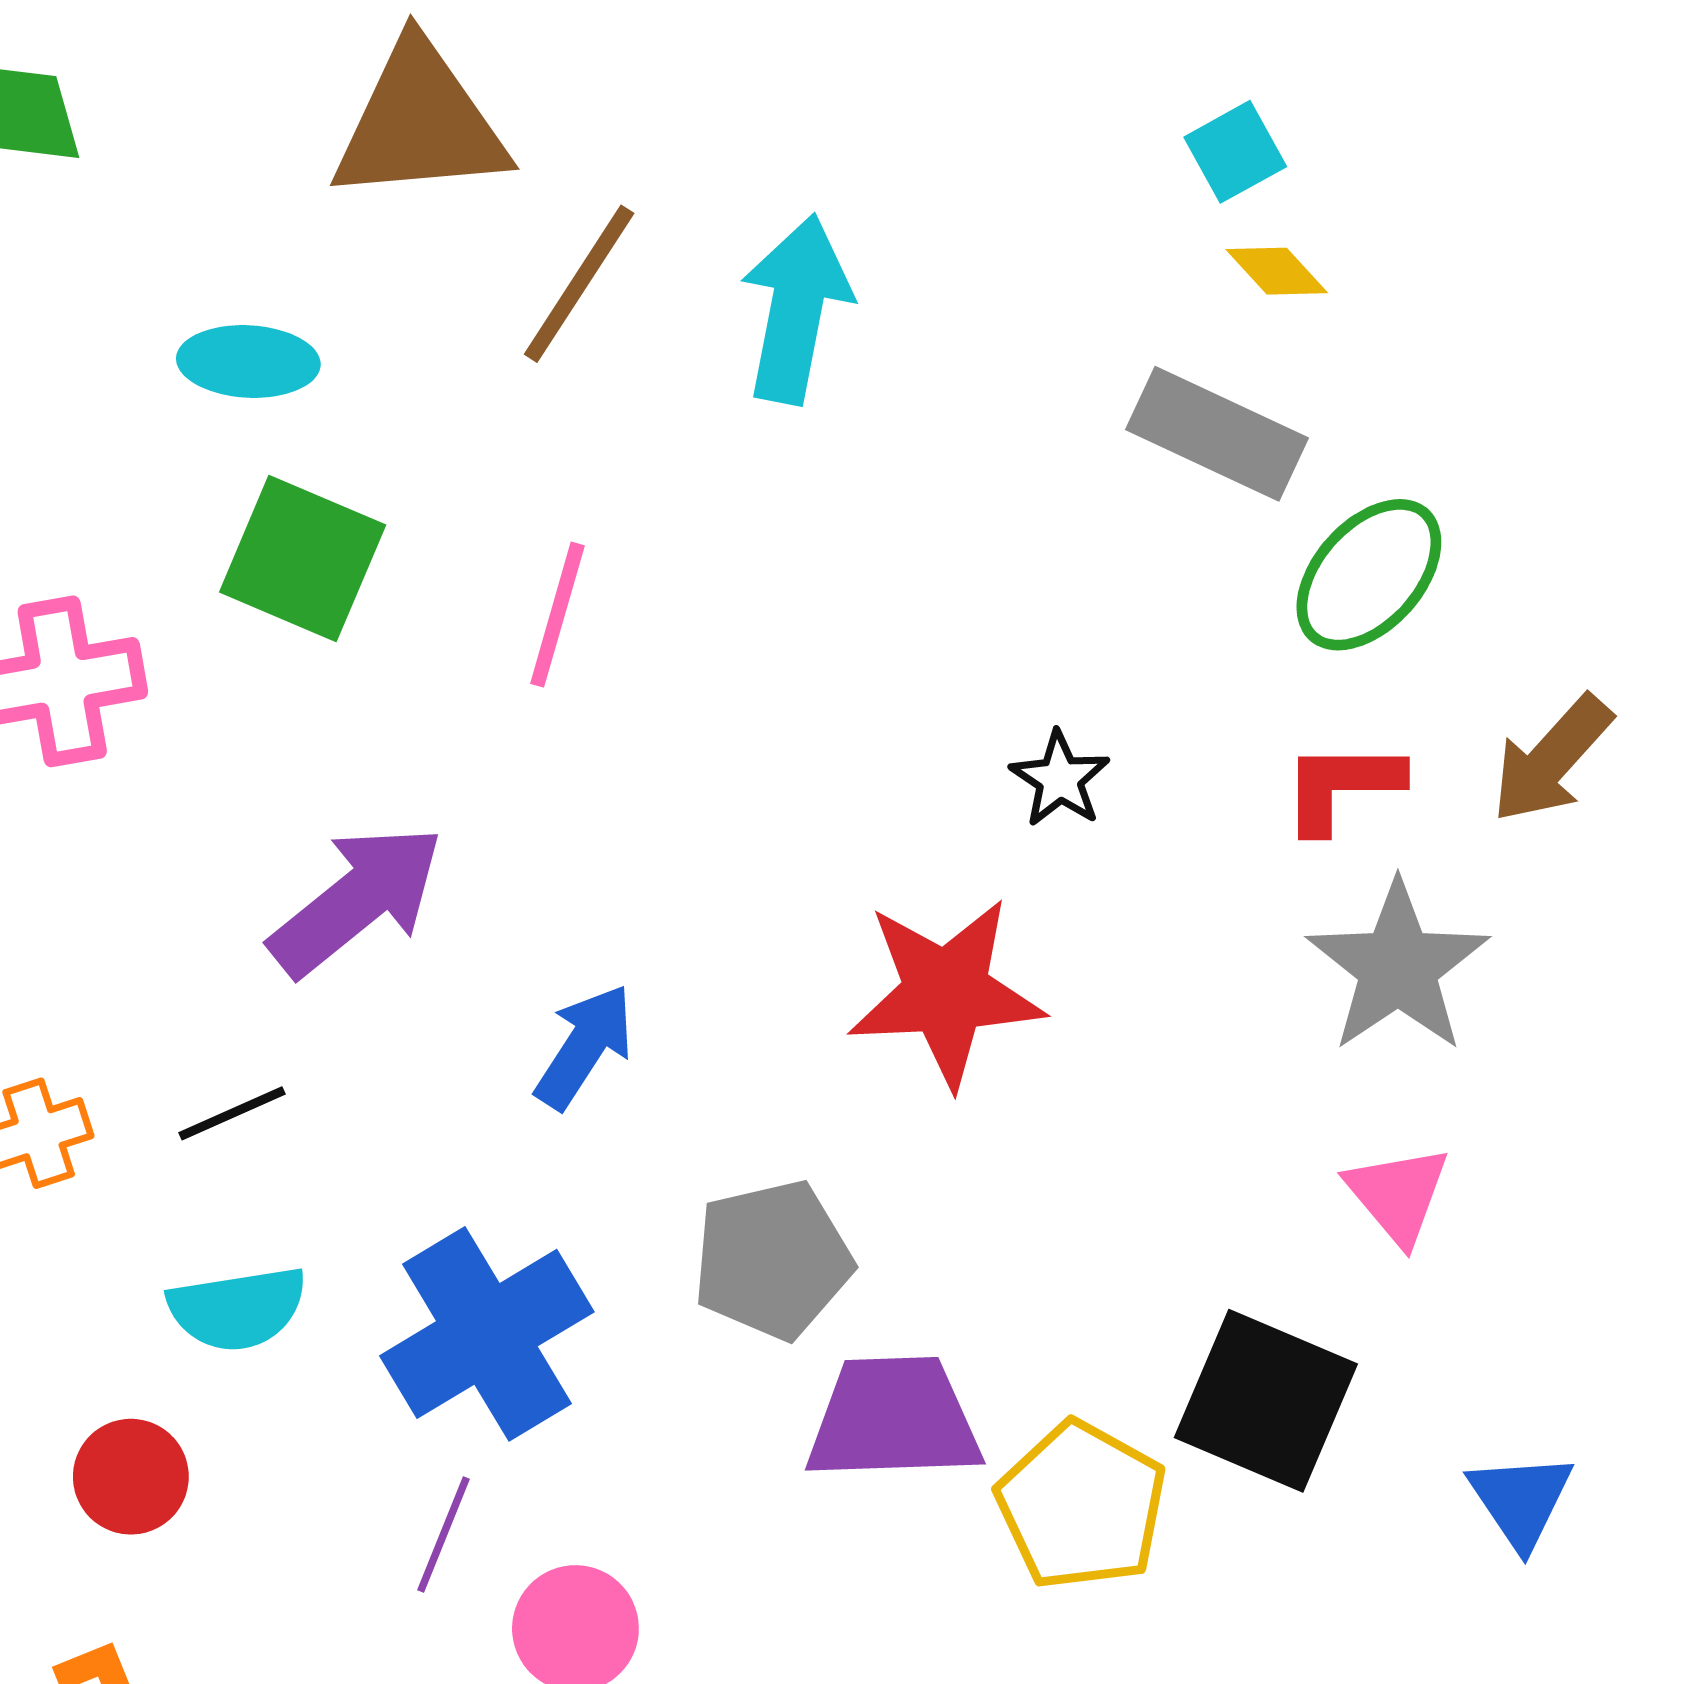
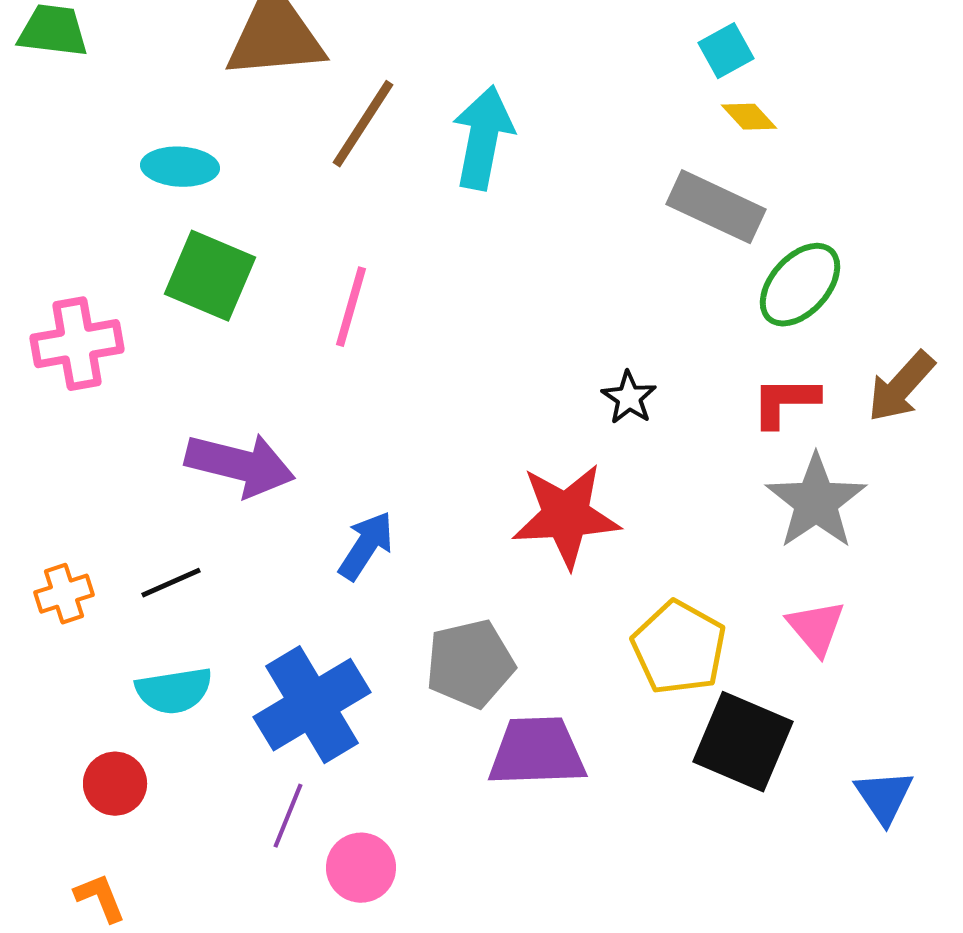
purple arrow: (357, 900) -> (240, 465), turned 53
yellow pentagon: (1082, 1506) -> (679, 648), moved

